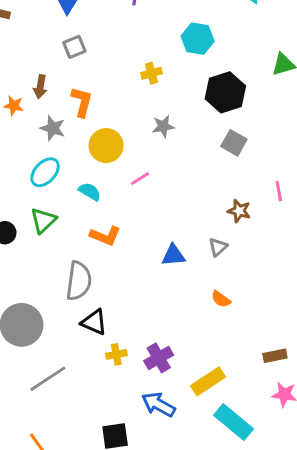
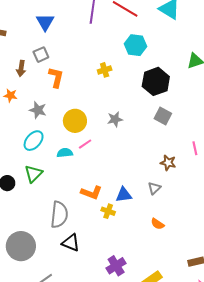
gray square: (74, 47) -> (41, 55), moved
brown arrow: (40, 87) -> (21, 68), moved
orange L-shape: (82, 102) -> (56, 77), moved
gray star: (163, 126) -> (115, 119), moved
pink line: (140, 179) -> (85, 144), moved
cyan semicircle: (90, 192) -> (65, 153), turned -35
orange L-shape: (105, 236) -> (91, 193), moved
yellow cross: (116, 354) -> (108, 211), moved, turned 32

